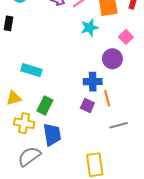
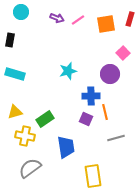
cyan star: (90, 28) -> (68, 71), moved
cyan rectangle: (31, 70) -> (15, 74), moved
green rectangle: (45, 105) -> (45, 119), turned 30
blue trapezoid: (52, 135) -> (66, 147), moved

